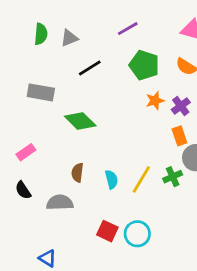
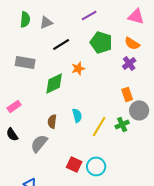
orange star: (155, 101) -> (78, 68), moved
purple cross: (181, 106) -> (129, 63), moved
green diamond: (80, 121) -> (54, 83), turned -70
cyan semicircle: (111, 179) -> (77, 115), moved
gray semicircle: (60, 203) -> (39, 143), turned -48

